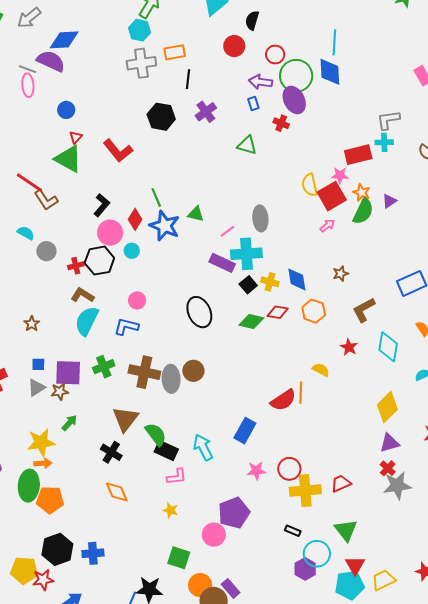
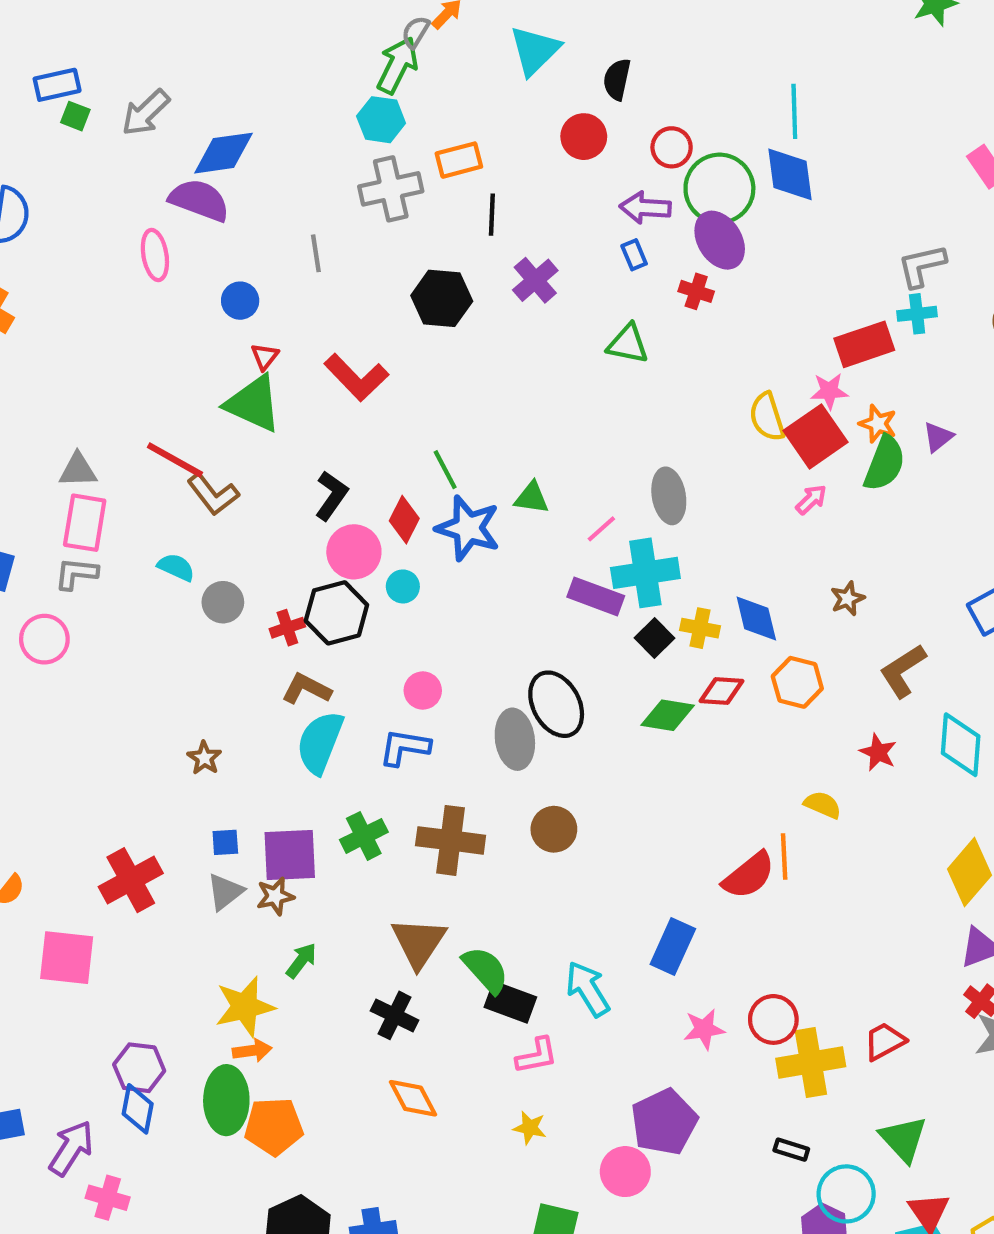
gray line: (28, 69) -> (316, 253), moved, turned 66
gray ellipse: (171, 379) -> (515, 739), moved

